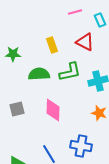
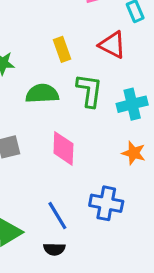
green L-shape: (70, 72) -> (89, 91), turned -70

